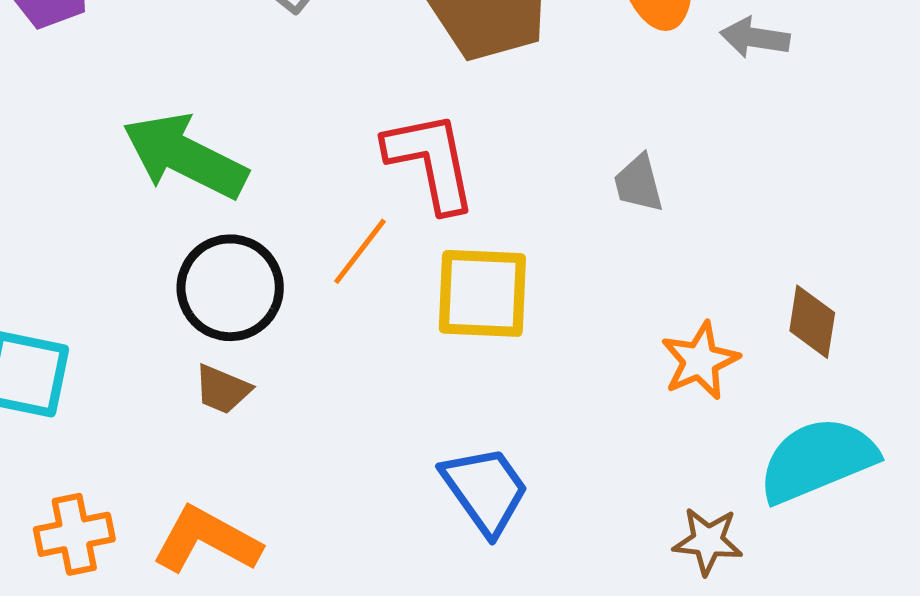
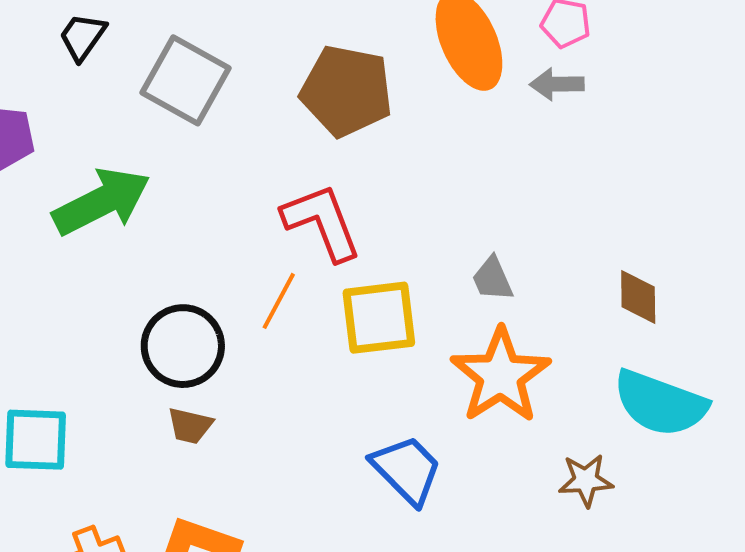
green arrow: (185, 156) -> (102, 202), moved, turned 136
gray trapezoid: (638, 183) -> (493, 279), moved
orange star: (700, 361) -> (501, 376), moved, size x1.6
cyan semicircle: (818, 460) -> (660, 403), turned -128

